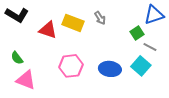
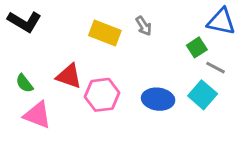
blue triangle: (154, 15) -> (221, 22), turned 30
red triangle: (48, 30) -> (69, 76), moved

